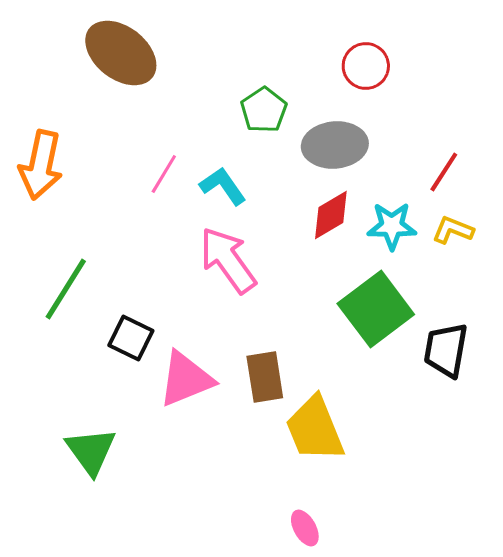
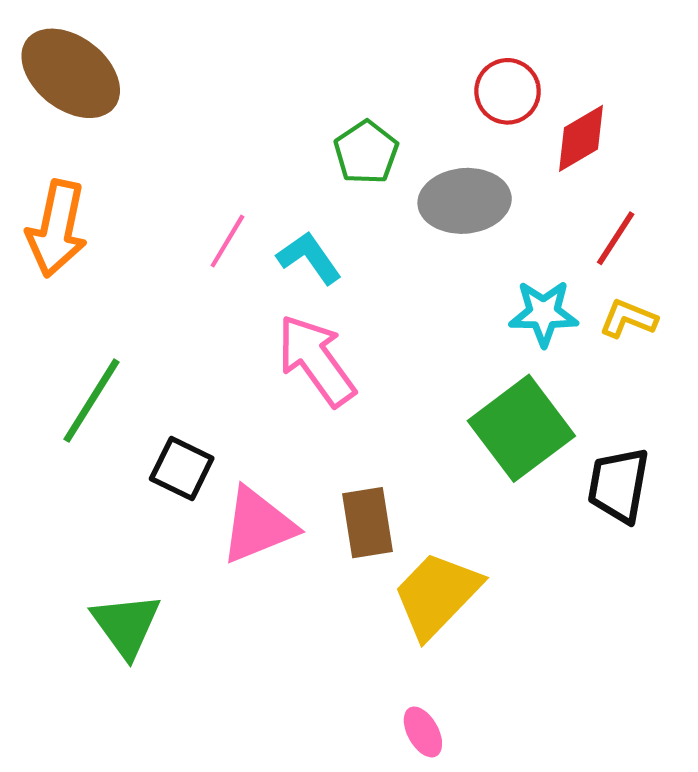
brown ellipse: (121, 53) -> (71, 73), moved
red diamond: (331, 215) -> (581, 138), moved
yellow trapezoid: (315, 429) -> (437, 595), turned 66

